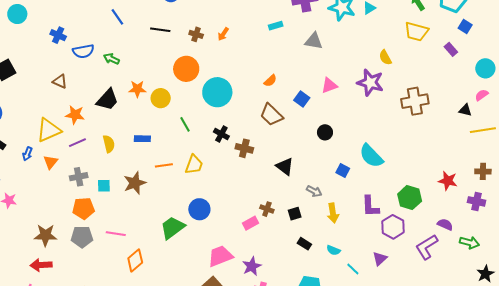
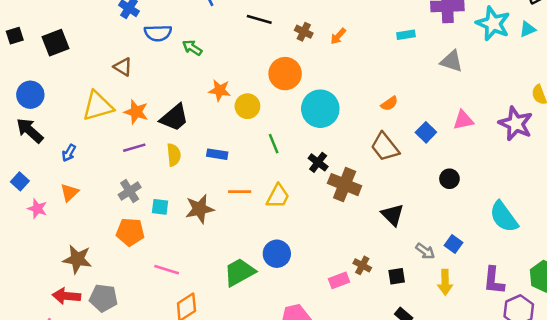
black trapezoid: (107, 100) -> (174, 118), moved
yellow triangle: (49, 130) -> (98, 106), moved
brown cross: (244, 148) -> (345, 185), size x1.4
orange triangle: (51, 162) -> (70, 193), moved
blue square: (343, 170) -> (453, 244), moved
gray cross: (79, 177) -> (130, 191), turned -30
gray pentagon: (82, 237) -> (103, 298), moved

